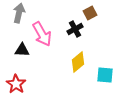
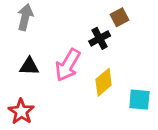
pink arrow: (42, 34) -> (68, 65), moved, turned 60

